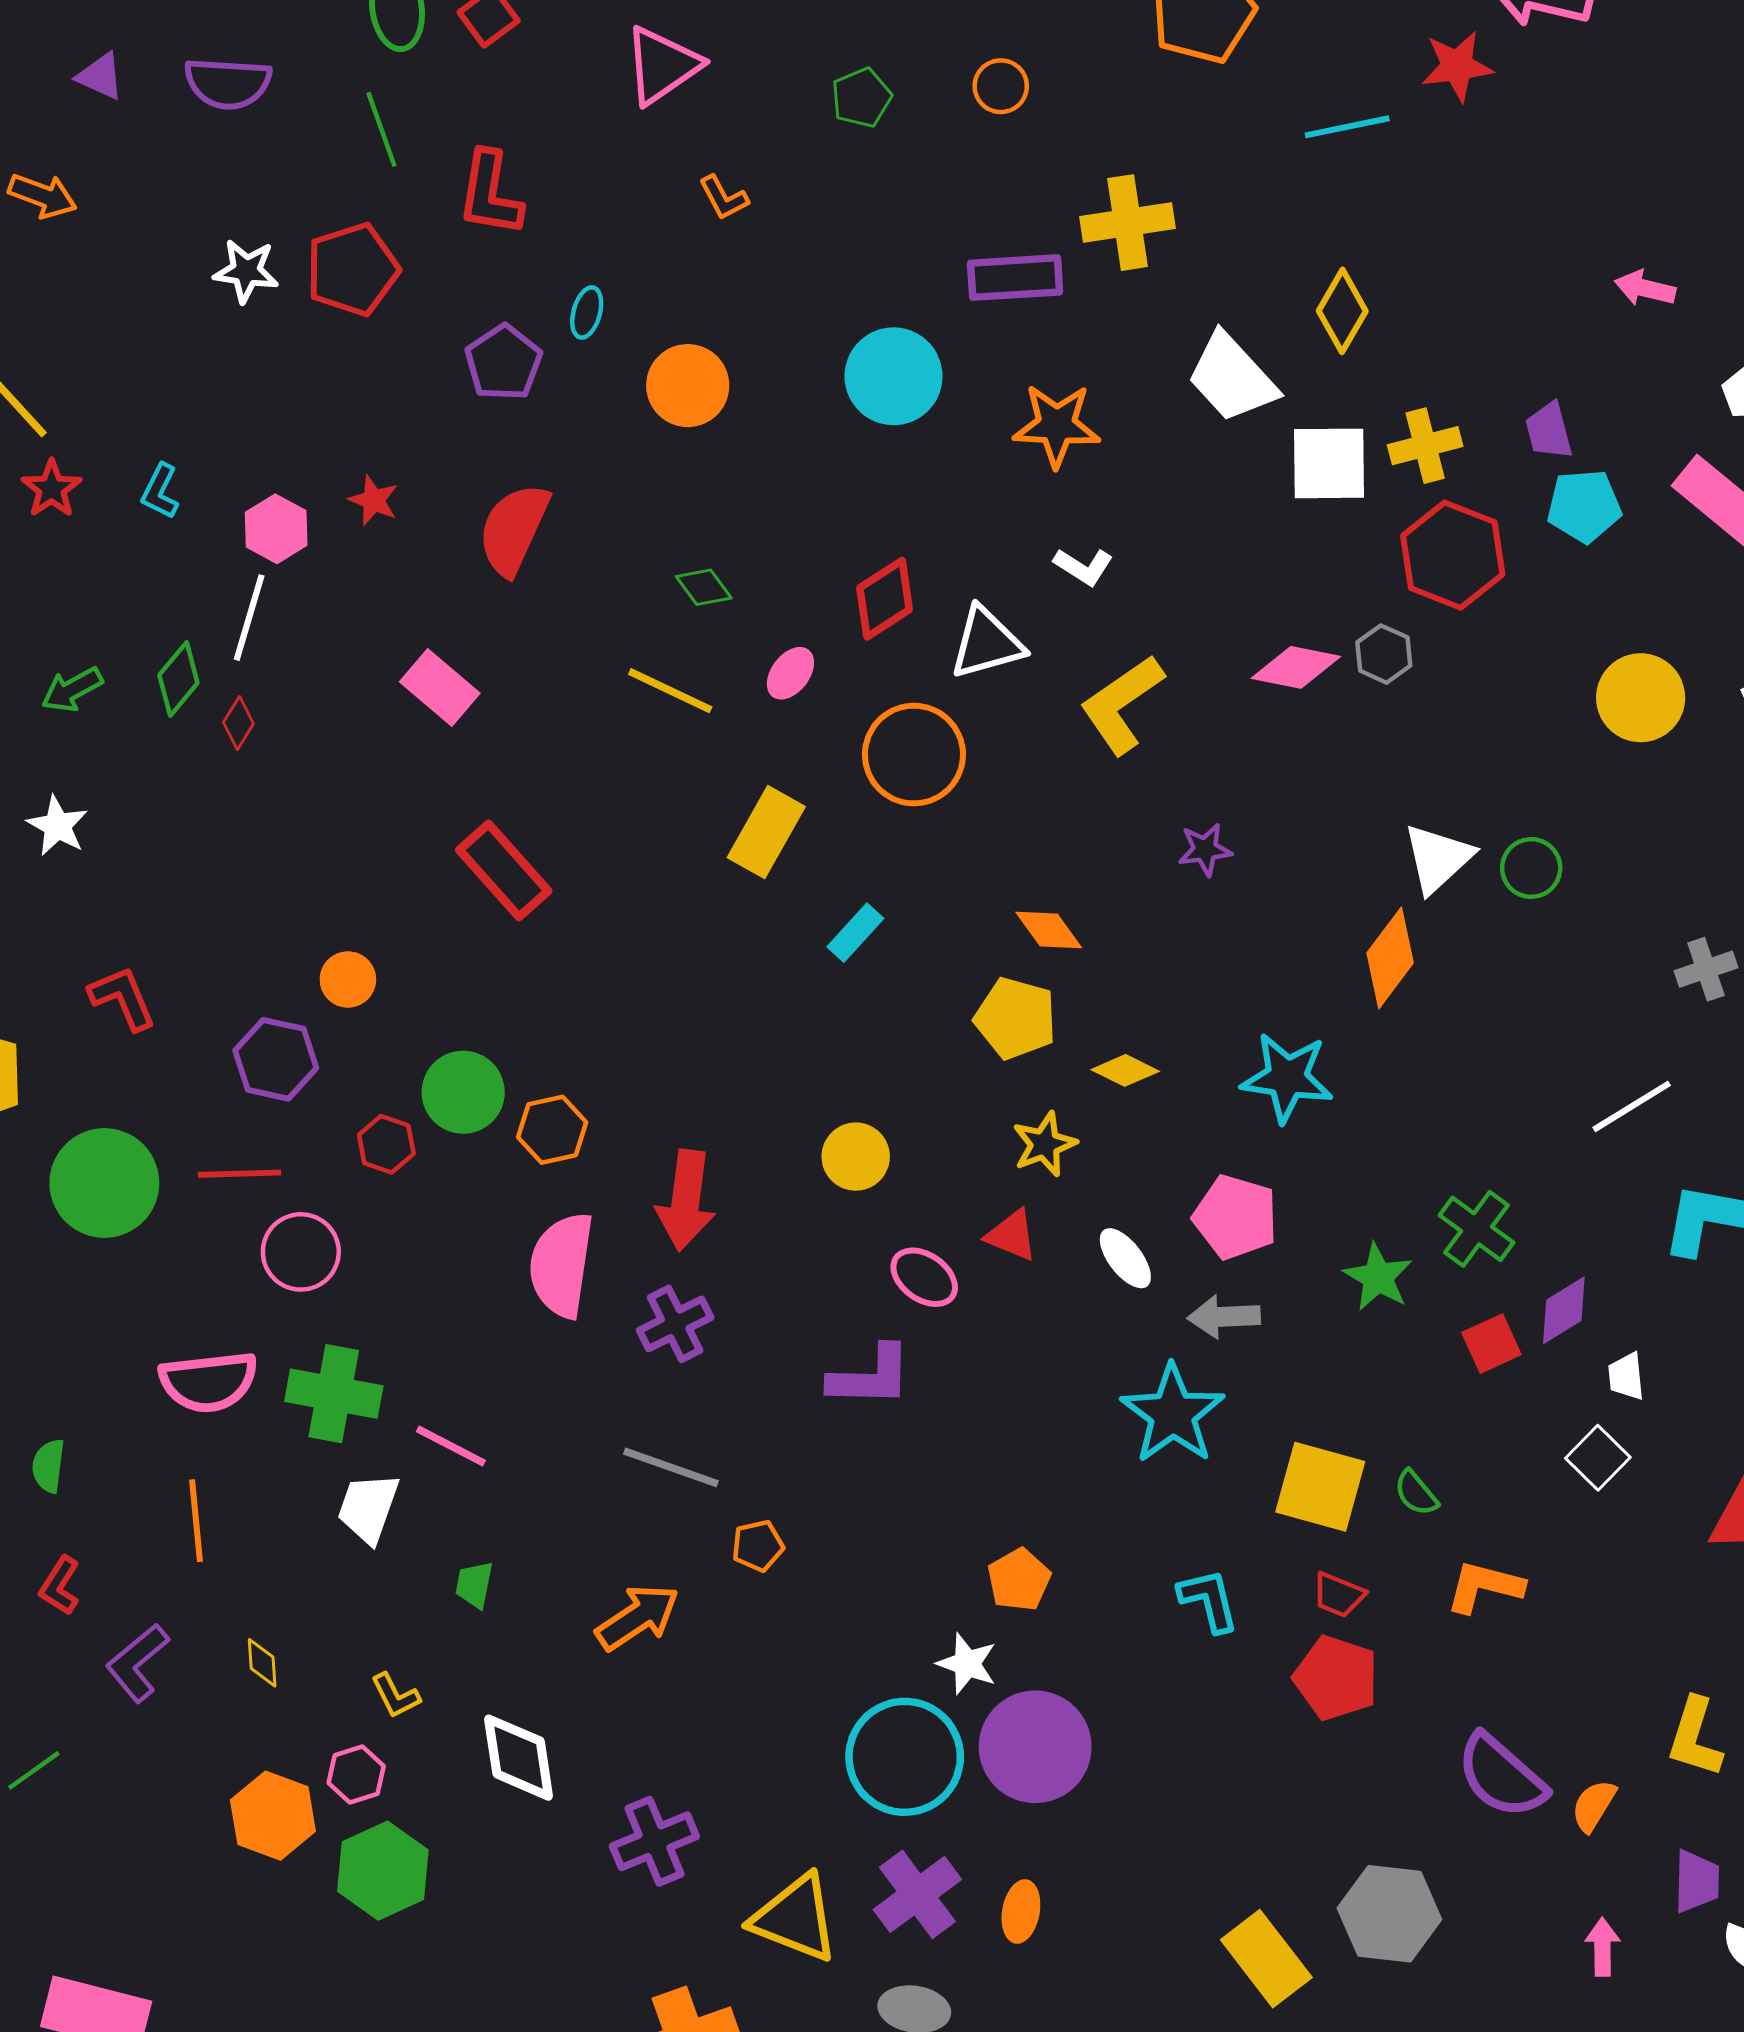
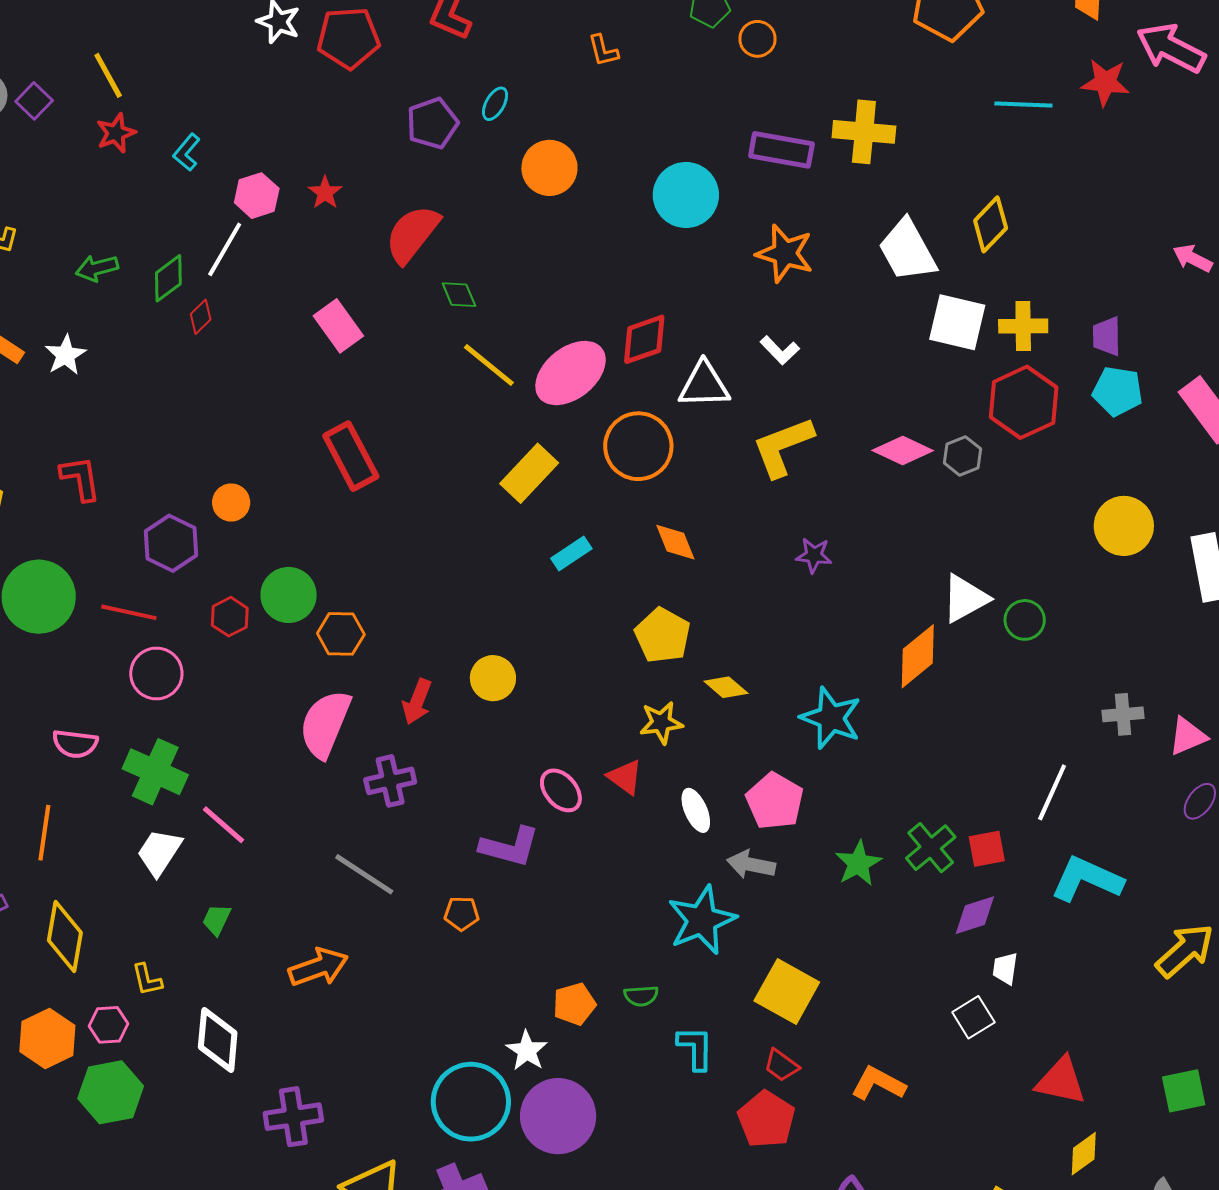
orange circle: (1001, 86) -> (758, 39), moved
green diamond: (704, 587) -> (459, 295), moved
pink ellipse: (790, 673) -> (571, 373), size x2.0
orange diamond: (1049, 930) -> (675, 542), moved
white line: (1632, 1106) -> (1052, 792), turned -48
yellow circle: (856, 1157) -> (493, 678), moved
red arrow: (686, 1200) -> (417, 702), size x0.7
red square: (1491, 1344) -> (987, 849), moved
pink semicircle: (209, 1382) -> (75, 744), size x0.7
green semicircle: (1416, 1493) -> (641, 996), moved, turned -68
orange pentagon: (758, 1546) -> (462, 913), moved
yellow diamond: (262, 1663) -> (65, 937), size x2.0

